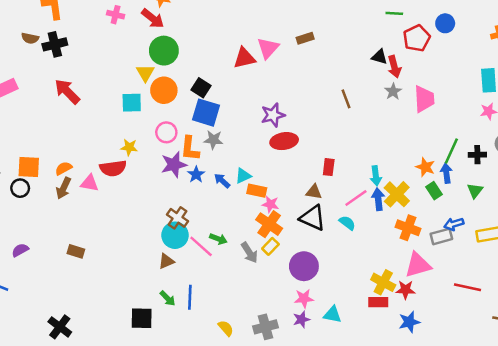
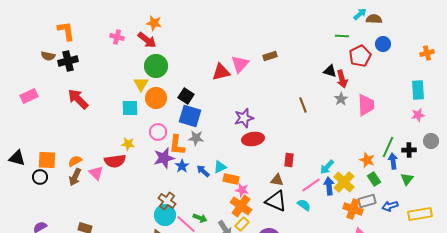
blue arrow: (446, 173) -> (393, 161), moved
cyan arrow: (376, 176) -> (327, 167), turned 49
pink triangle: (90, 183) -> (96, 173), turned 35
gray rectangle: (441, 236) -> (367, 201), moved

